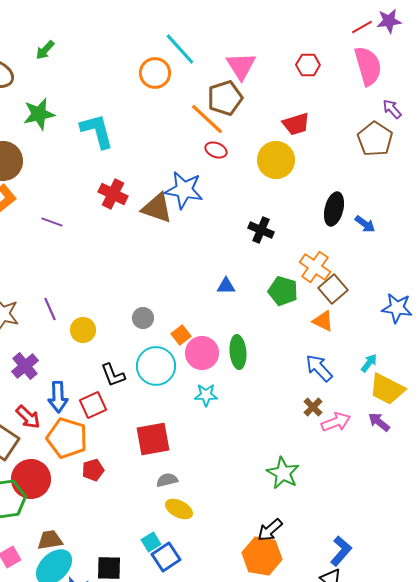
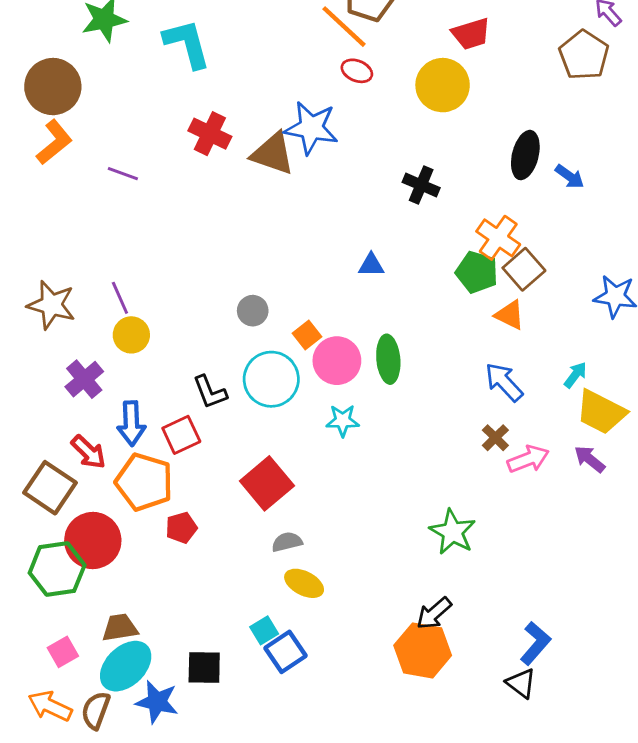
green pentagon: (283, 291) -> (477, 272), moved
yellow circle: (83, 330) -> (131, 335), moved
red square: (153, 439) -> (267, 483), turned -30

